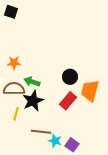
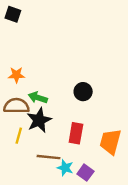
orange trapezoid: (90, 91) -> (110, 142), moved
red rectangle: (68, 101) -> (76, 133), moved, turned -30

